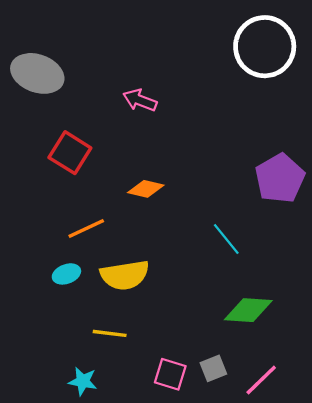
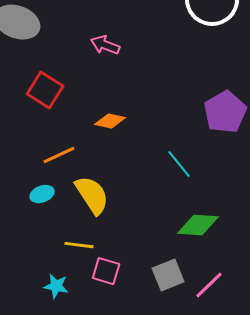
yellow semicircle: (125, 275) -> (92, 195), turned -114
gray square: (213, 368) -> (168, 275), size x1.4
pink square: (170, 374) -> (106, 271), moved

